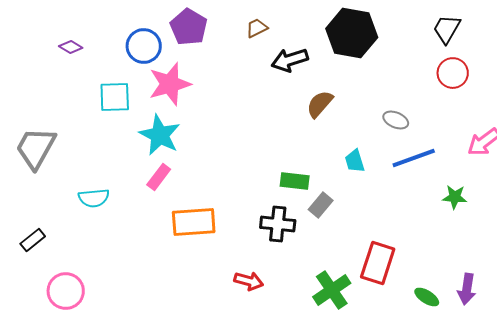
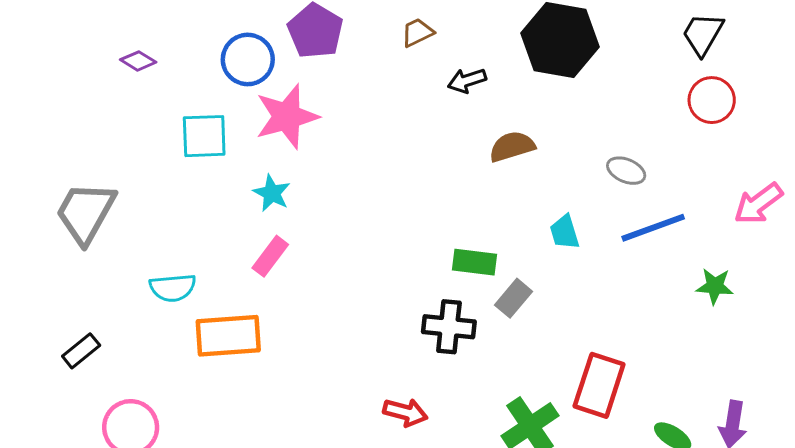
black arrow: (290, 60) -> (467, 81), size x0.7
brown semicircle: (320, 104) -> (512, 147), turned 32
cyan star: (160, 135) -> (272, 193), size x0.6
orange rectangle: (194, 222) -> (228, 336), moved

